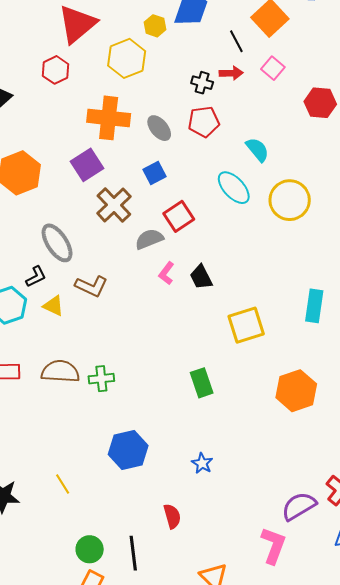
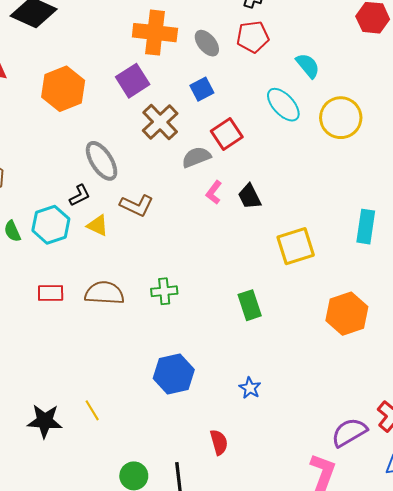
green cross: (101, 379) -> (164, 291), moved
yellow line: (63, 484) -> (92, 410), moved

